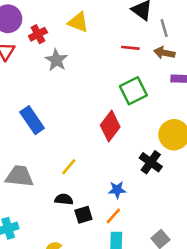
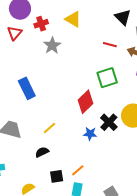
black cross: (151, 162) -> (109, 122), moved
blue star: (117, 190) -> (90, 134), moved
black semicircle: (64, 199) -> (42, 152), turned -40
black square: (83, 215) -> (57, 176), moved

